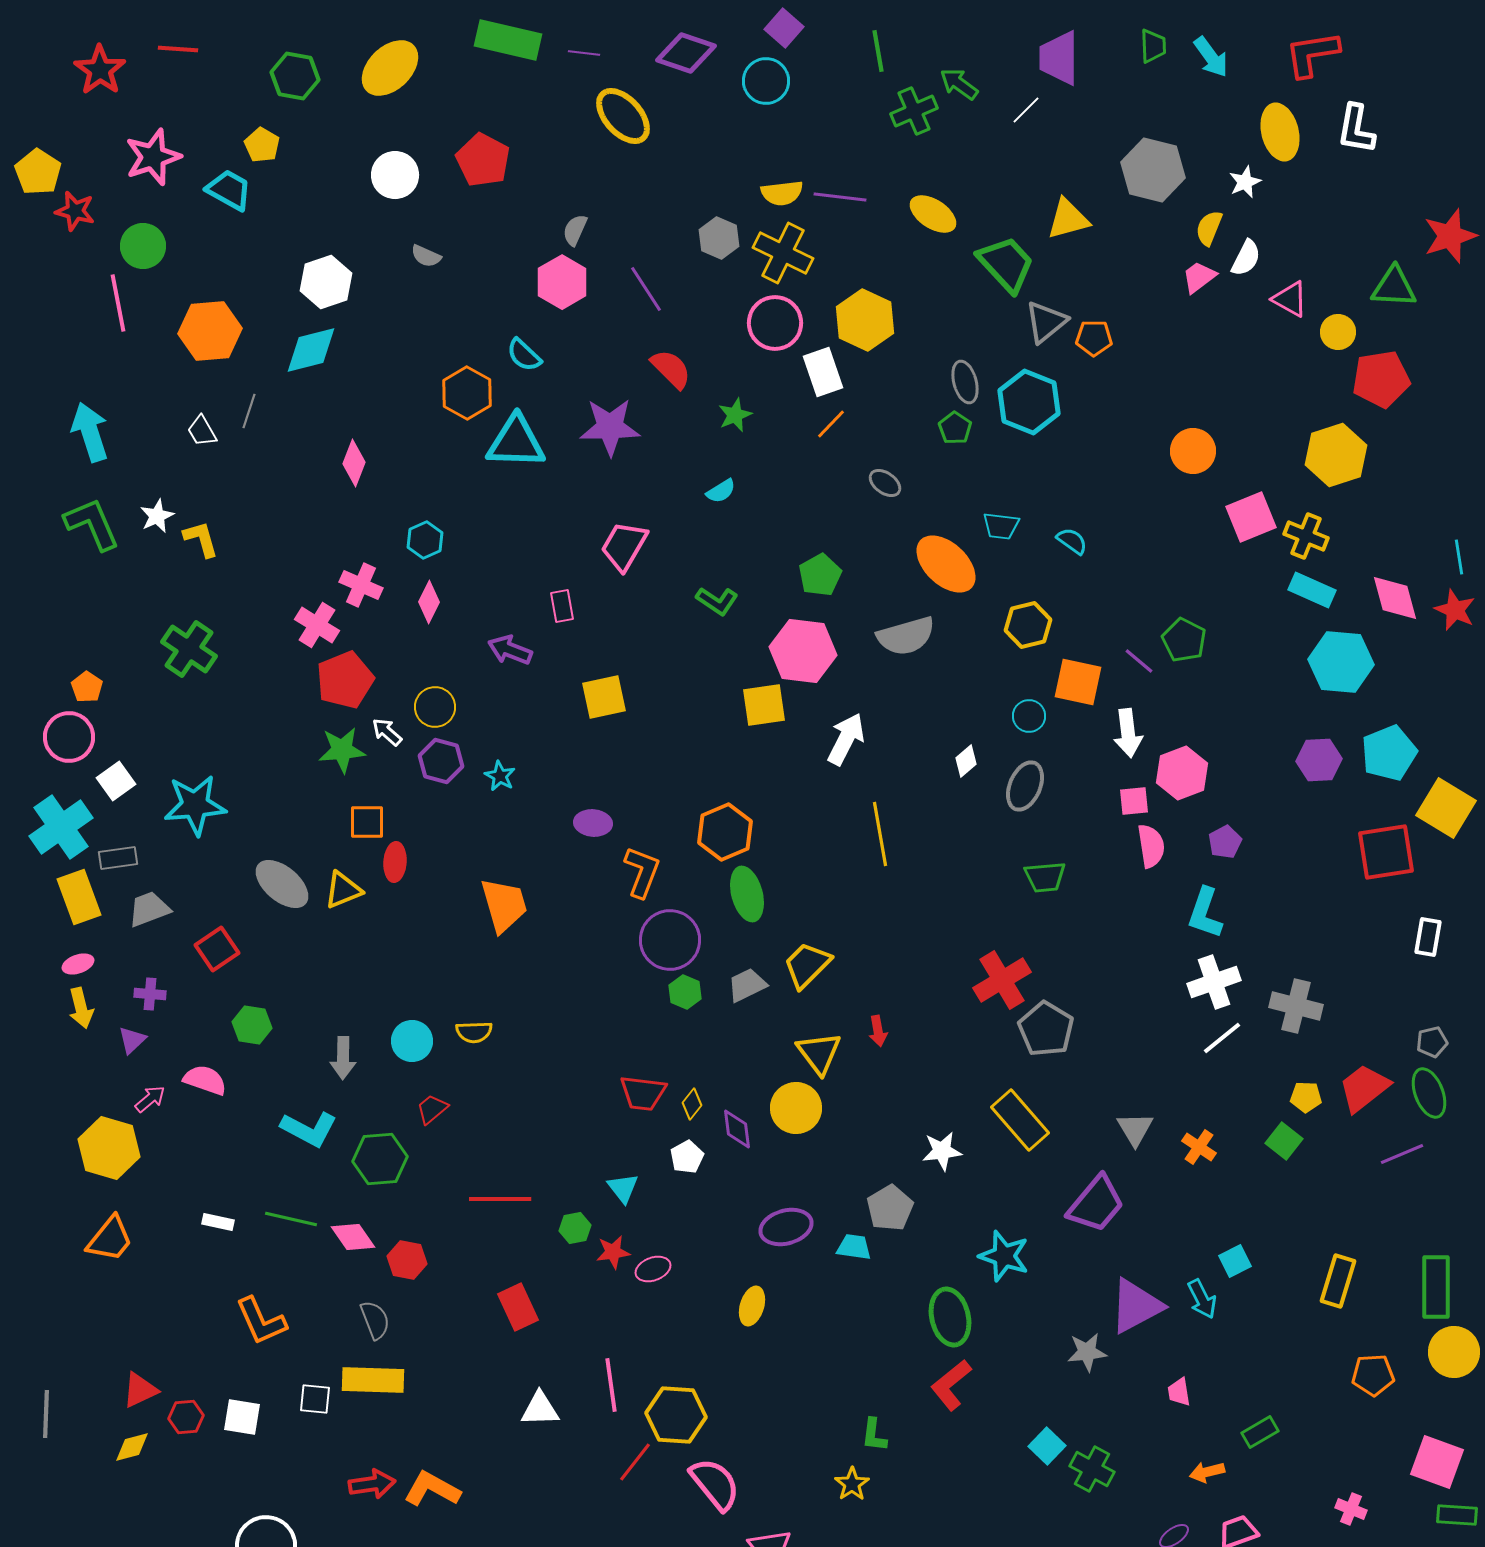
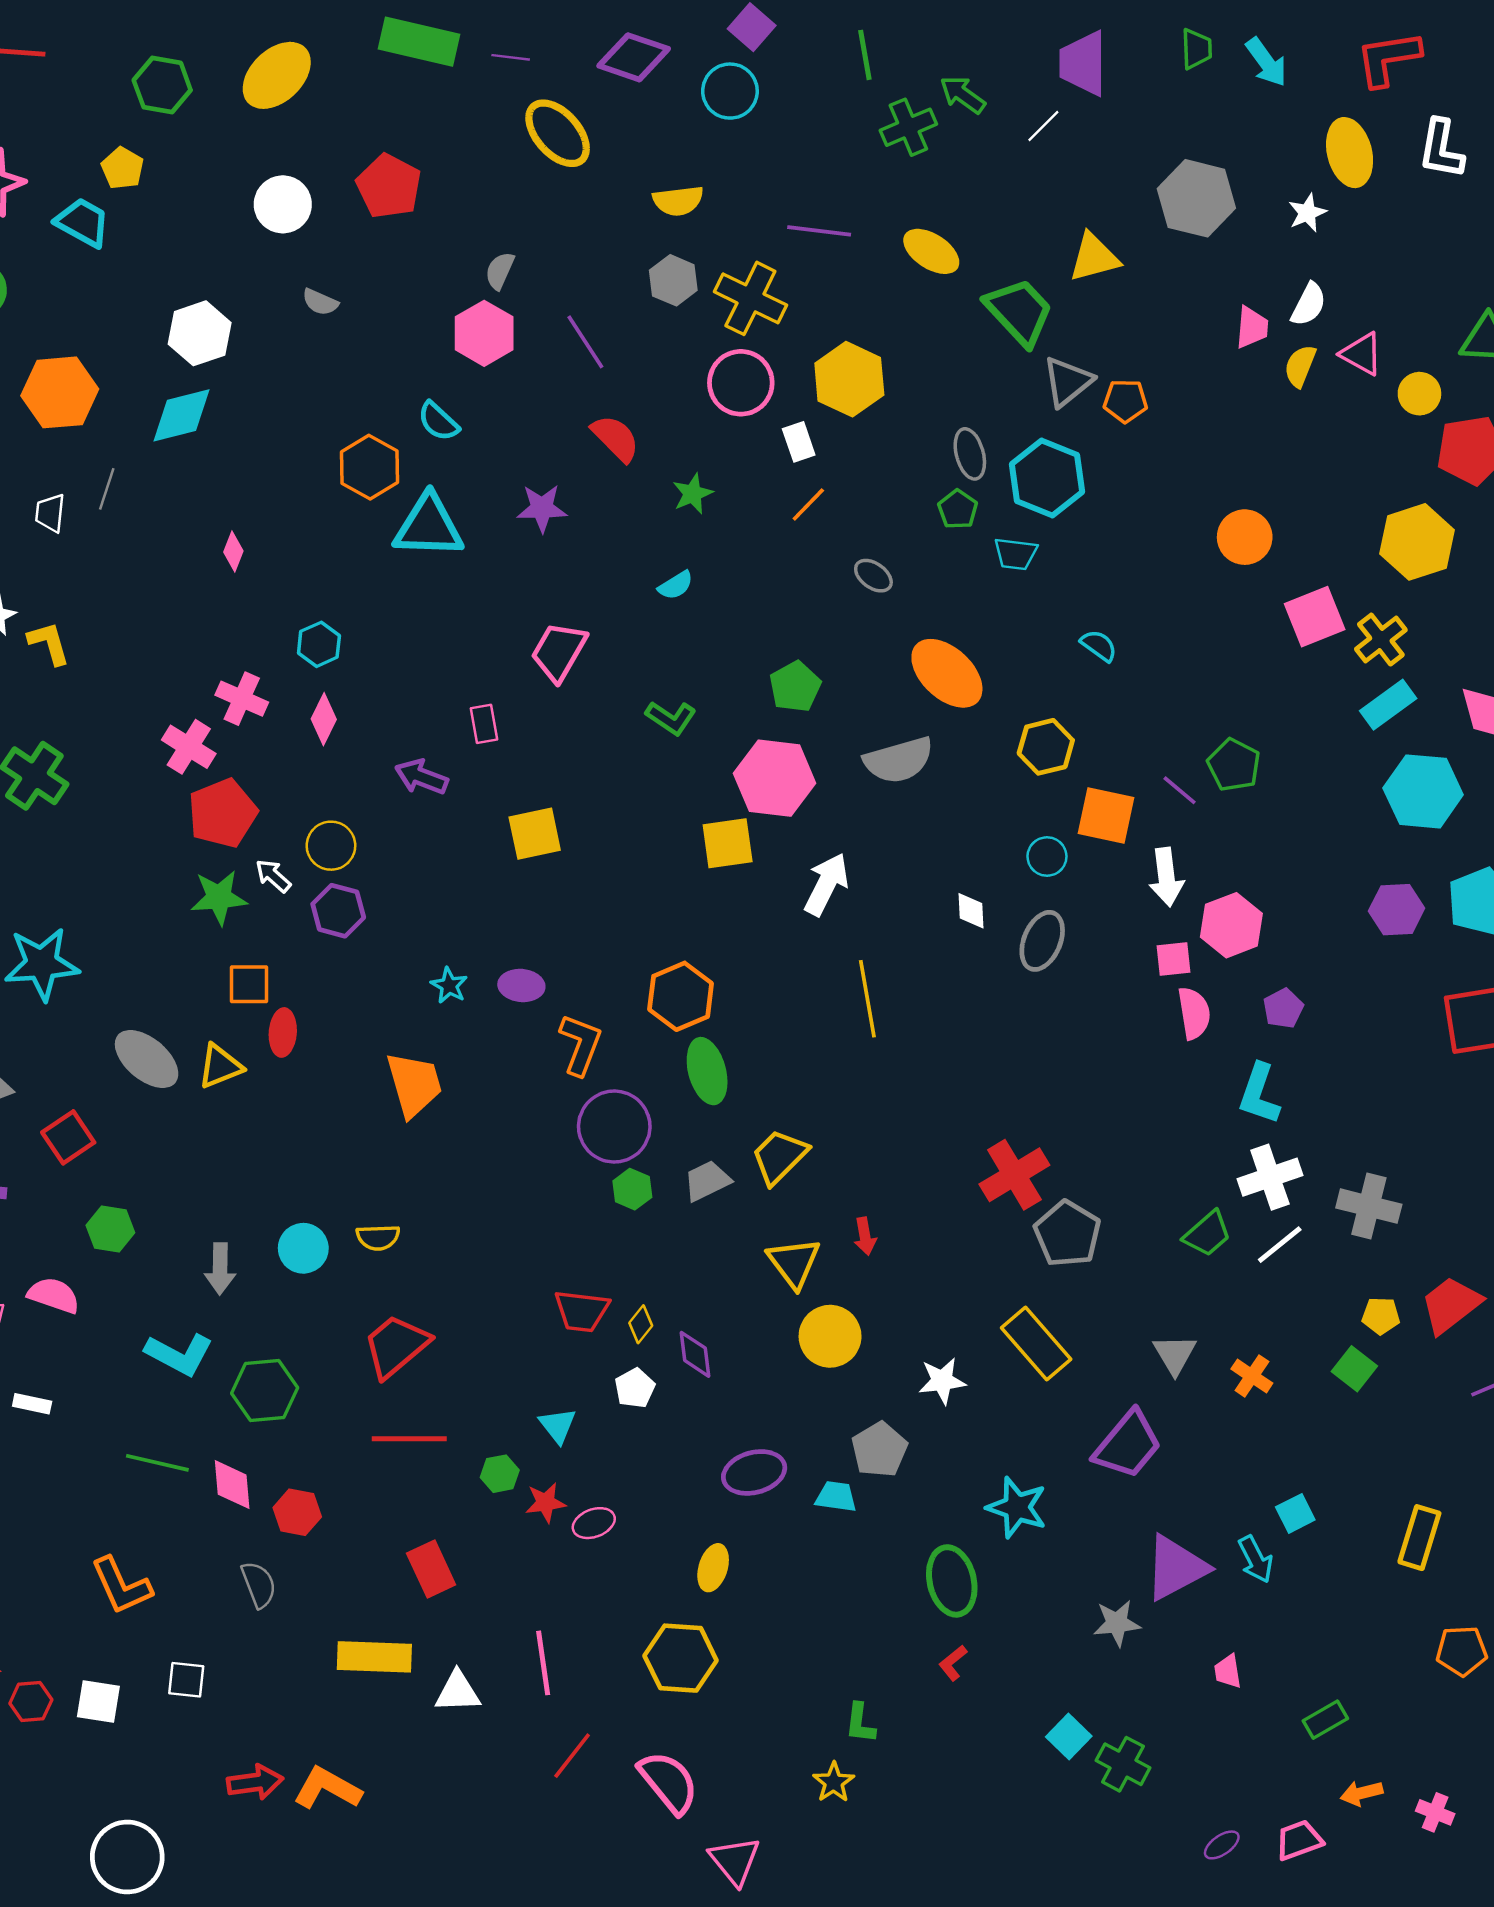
yellow semicircle: (782, 193) -> (678, 201), moved
yellow semicircle: (1209, 228) -> (1300, 366), moved
pink trapezoid: (1199, 277) -> (1252, 327), turned 132
white rectangle: (823, 372) -> (799, 442), size x0.7
purple star: (610, 427) -> (542, 508), size x0.7
white trapezoid: (202, 431) -> (50, 513), turned 36
pink diamond: (354, 463) -> (233, 552), size x0.7
cyan trapezoid: (1001, 526) -> (1016, 554), moved
yellow cross: (1306, 536) -> (1381, 640), turned 30
cyan rectangle: (1312, 590) -> (1388, 705), turned -60
white diamond: (966, 761) -> (971, 911), turned -52
cyan star: (500, 776) -> (449, 985), moved
green trapezoid: (1045, 877) -> (1207, 1234), moved, turned -36
yellow circle: (796, 1108) -> (830, 1336), moved
red trapezoid: (432, 1109) -> (396, 1346), moved, size x1.8
white rectangle: (218, 1222) -> (32, 1404), moved
pink diamond: (353, 1237) -> (232, 1485), turned 30
yellow rectangle: (373, 1380) -> (374, 1657), moved
red L-shape: (951, 1385) -> (953, 1663), size x0.6
yellow hexagon: (676, 1415) -> (681, 1658), moved
orange arrow: (1207, 1472) -> (1362, 1793), moved

